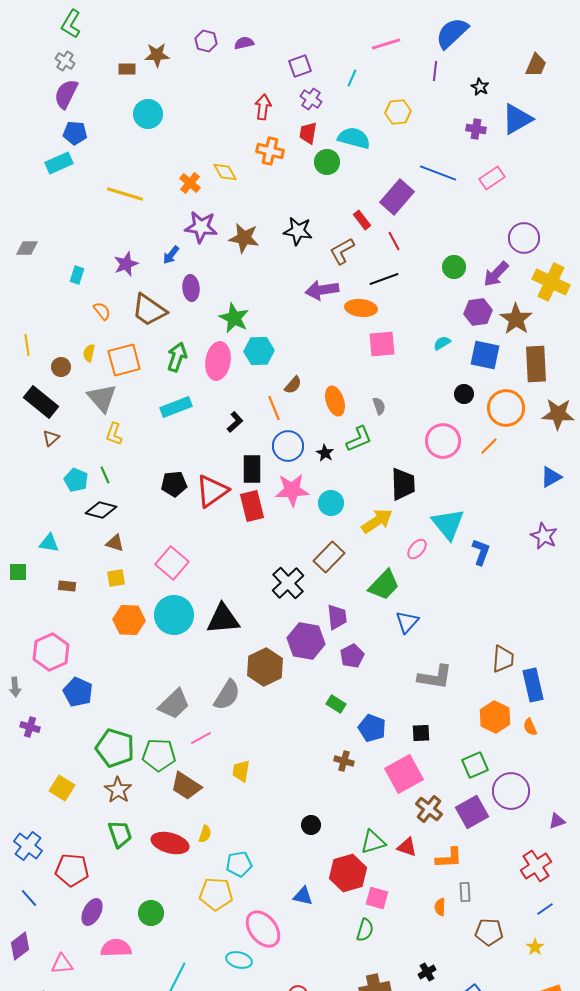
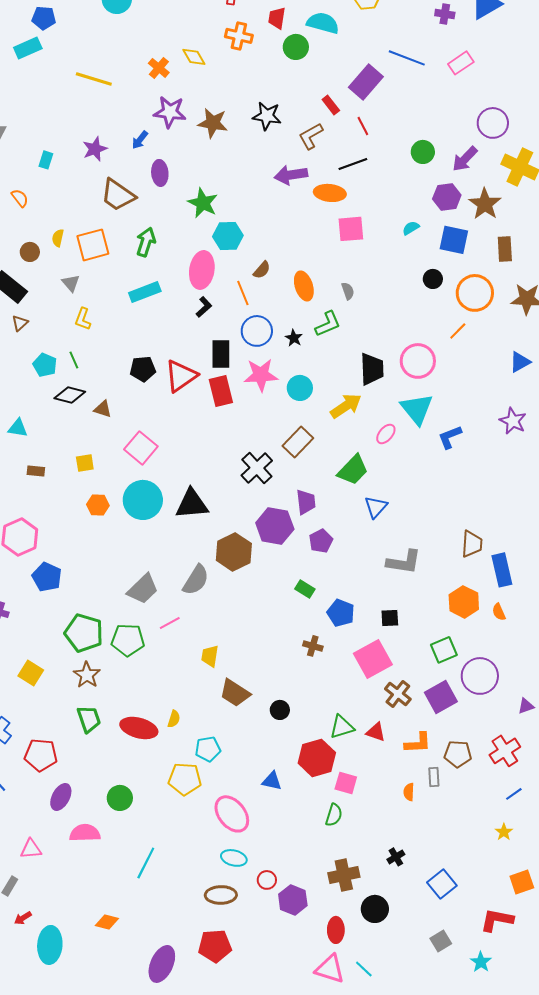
orange semicircle: (102, 311) -> (20, 198), moved
pink ellipse: (218, 361) -> (202, 270), moved
brown rectangle: (536, 364) -> (505, 249), size x0.7
gray triangle: (102, 398) -> (71, 283), size x0.6
pink circle: (443, 441) -> (418, 361), moved
brown triangle: (115, 543) -> (103, 409), moved
blue L-shape: (481, 552) -> (450, 437), turned -132
orange hexagon: (129, 620) -> (98, 505), size x0.7
brown trapezoid: (186, 786) -> (235, 693), moved
brown pentagon: (489, 932) -> (458, 754), moved
cyan ellipse: (239, 960) -> (234, 858), moved

